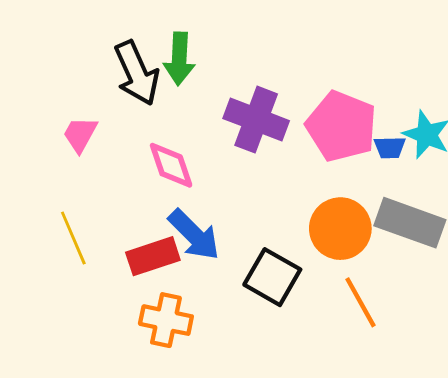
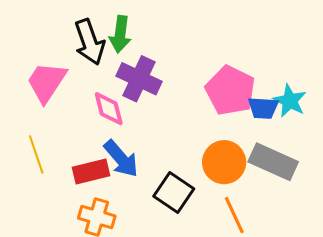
purple cross: (256, 120) -> (139, 79), moved
pink trapezoid: (80, 134) -> (46, 82), size x1.6
blue trapezoid: (390, 147) -> (263, 108), size x1.4

